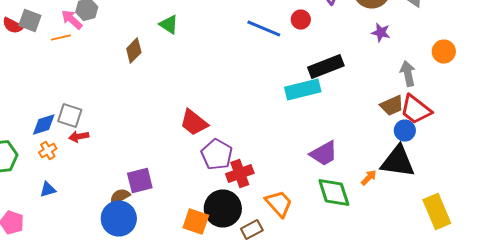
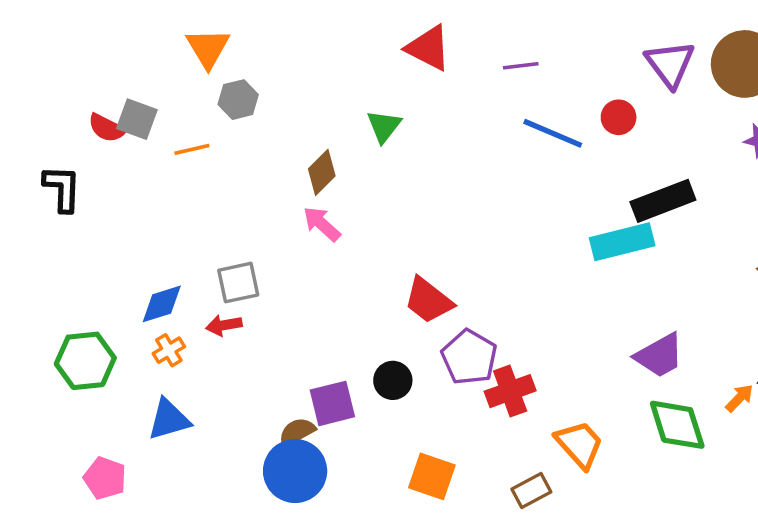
pink arrow: (72, 20) -> (322, 224), moved
green triangle: (169, 24) -> (384, 126), turned 35
gray square: (70, 116) -> (238, 283), moved, turned -30
blue triangle: (48, 190) -> (169, 419), size x1.5
black circle: (223, 208) -> (393, 380), moved, size x0.6

